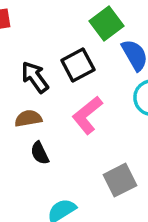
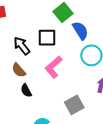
black square: (78, 65) -> (47, 38), turned 30
brown semicircle: (28, 118) -> (19, 70), turned -119

